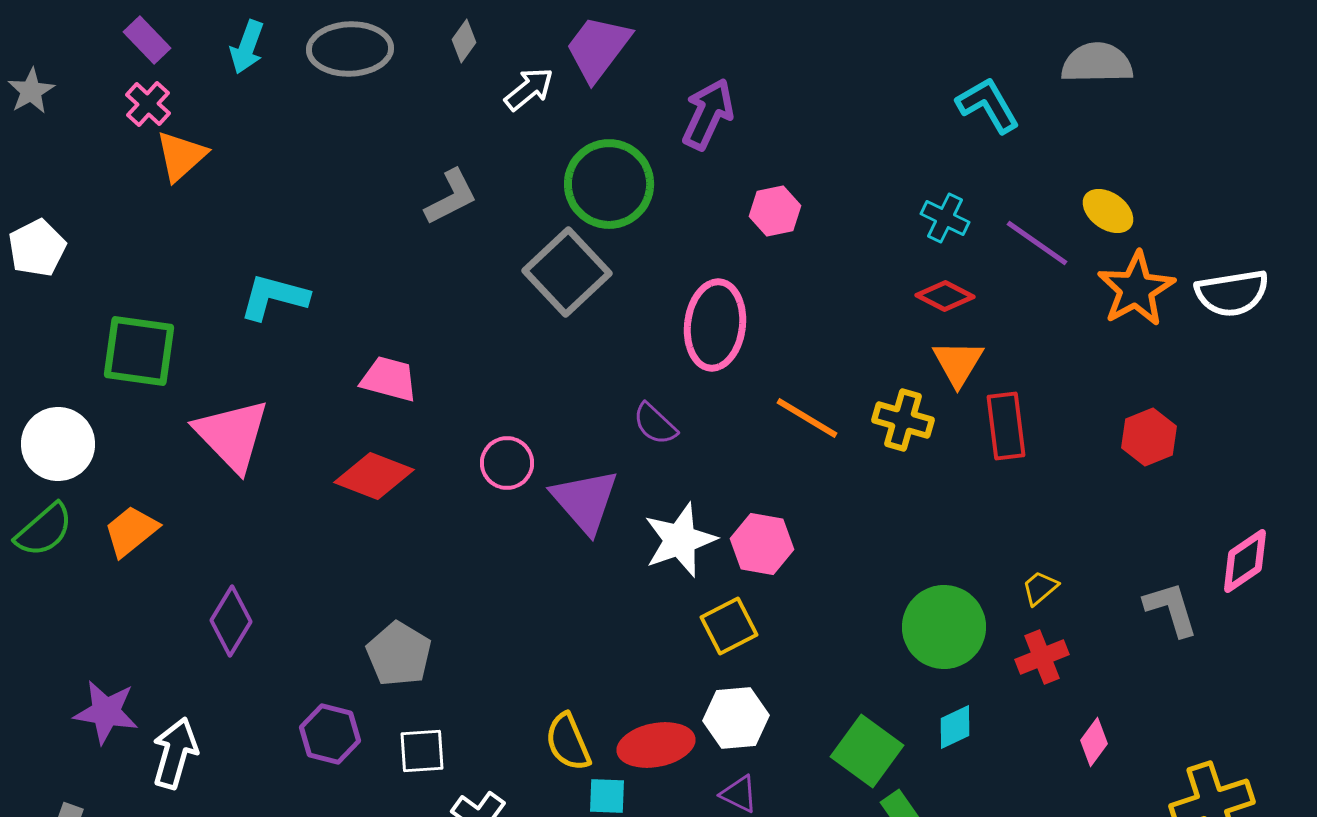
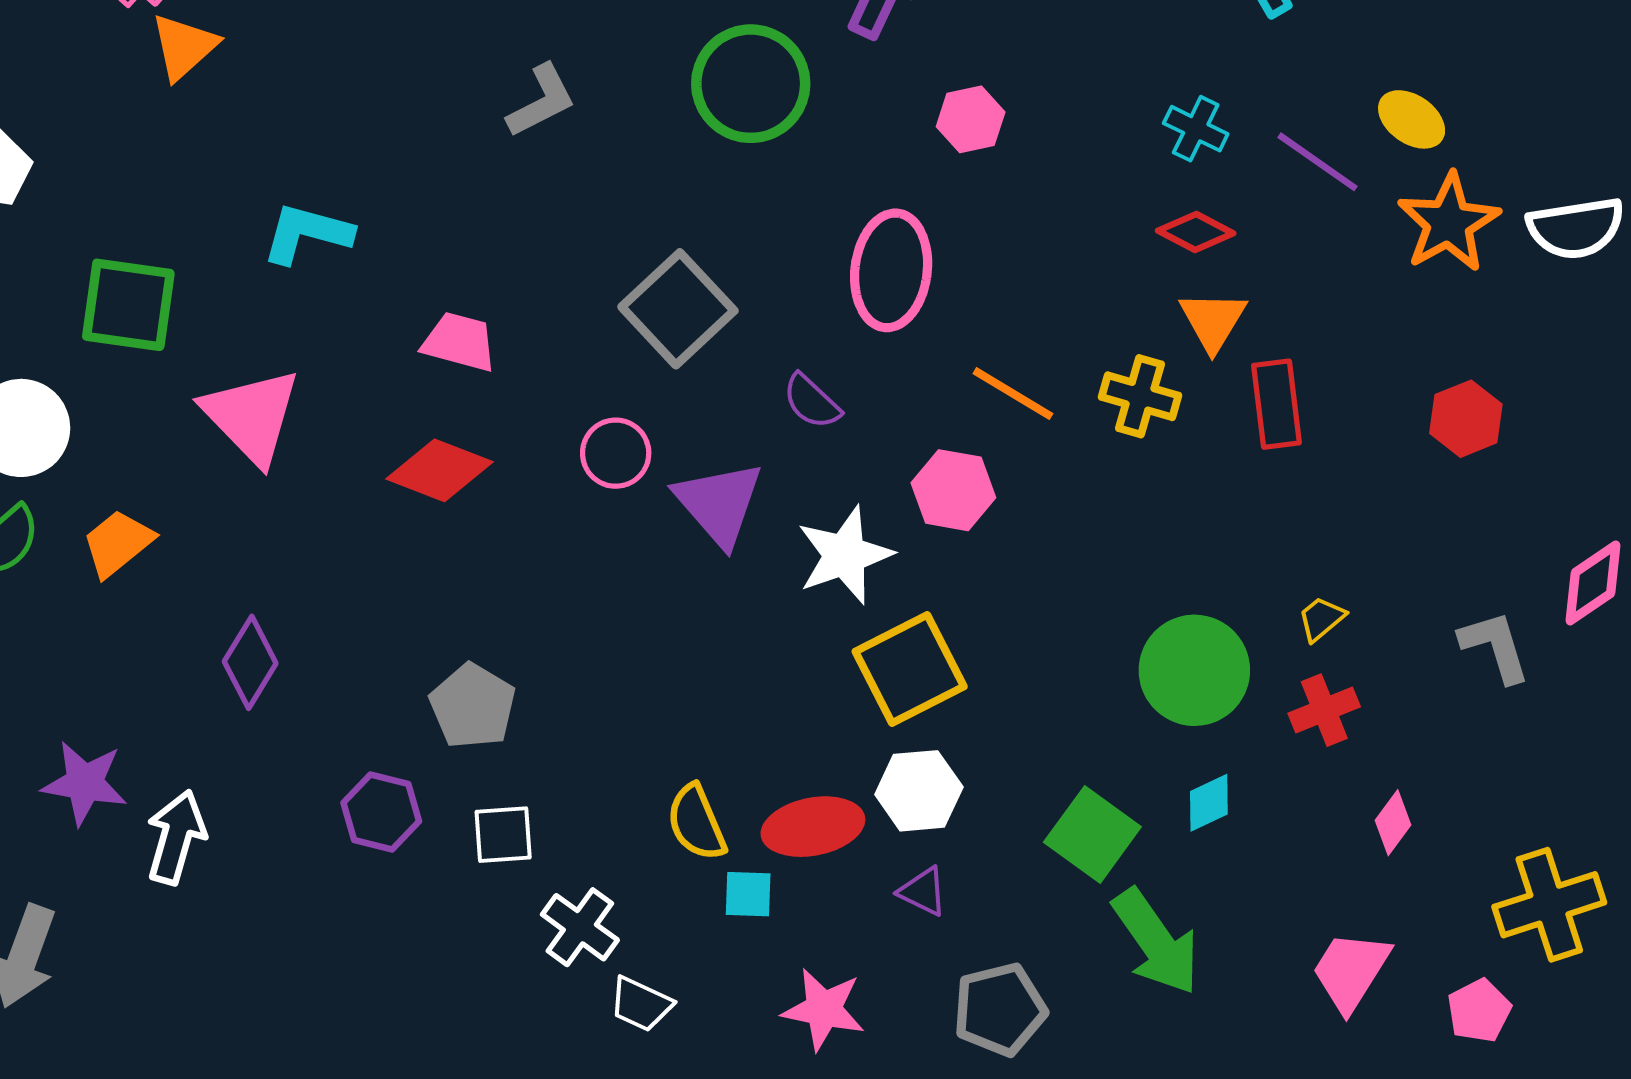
gray square: (567, 272) -> (678, 309), moved
pink hexagon: (762, 544) -> (953, 490), moved
yellow square: (729, 626) -> (910, 669), size x1.5

